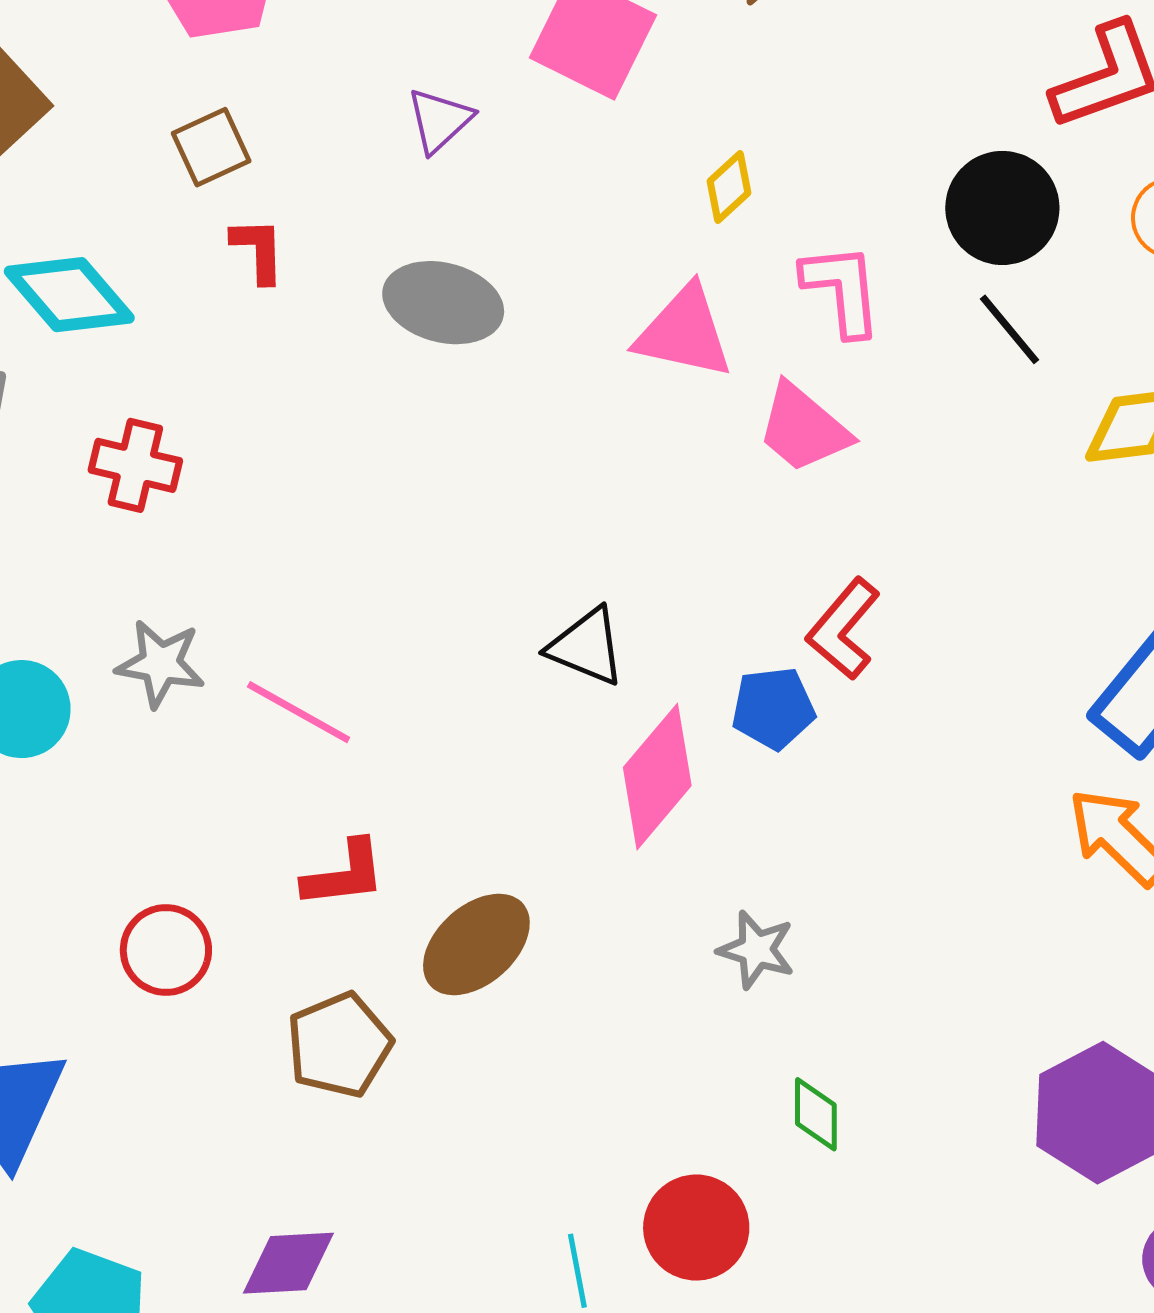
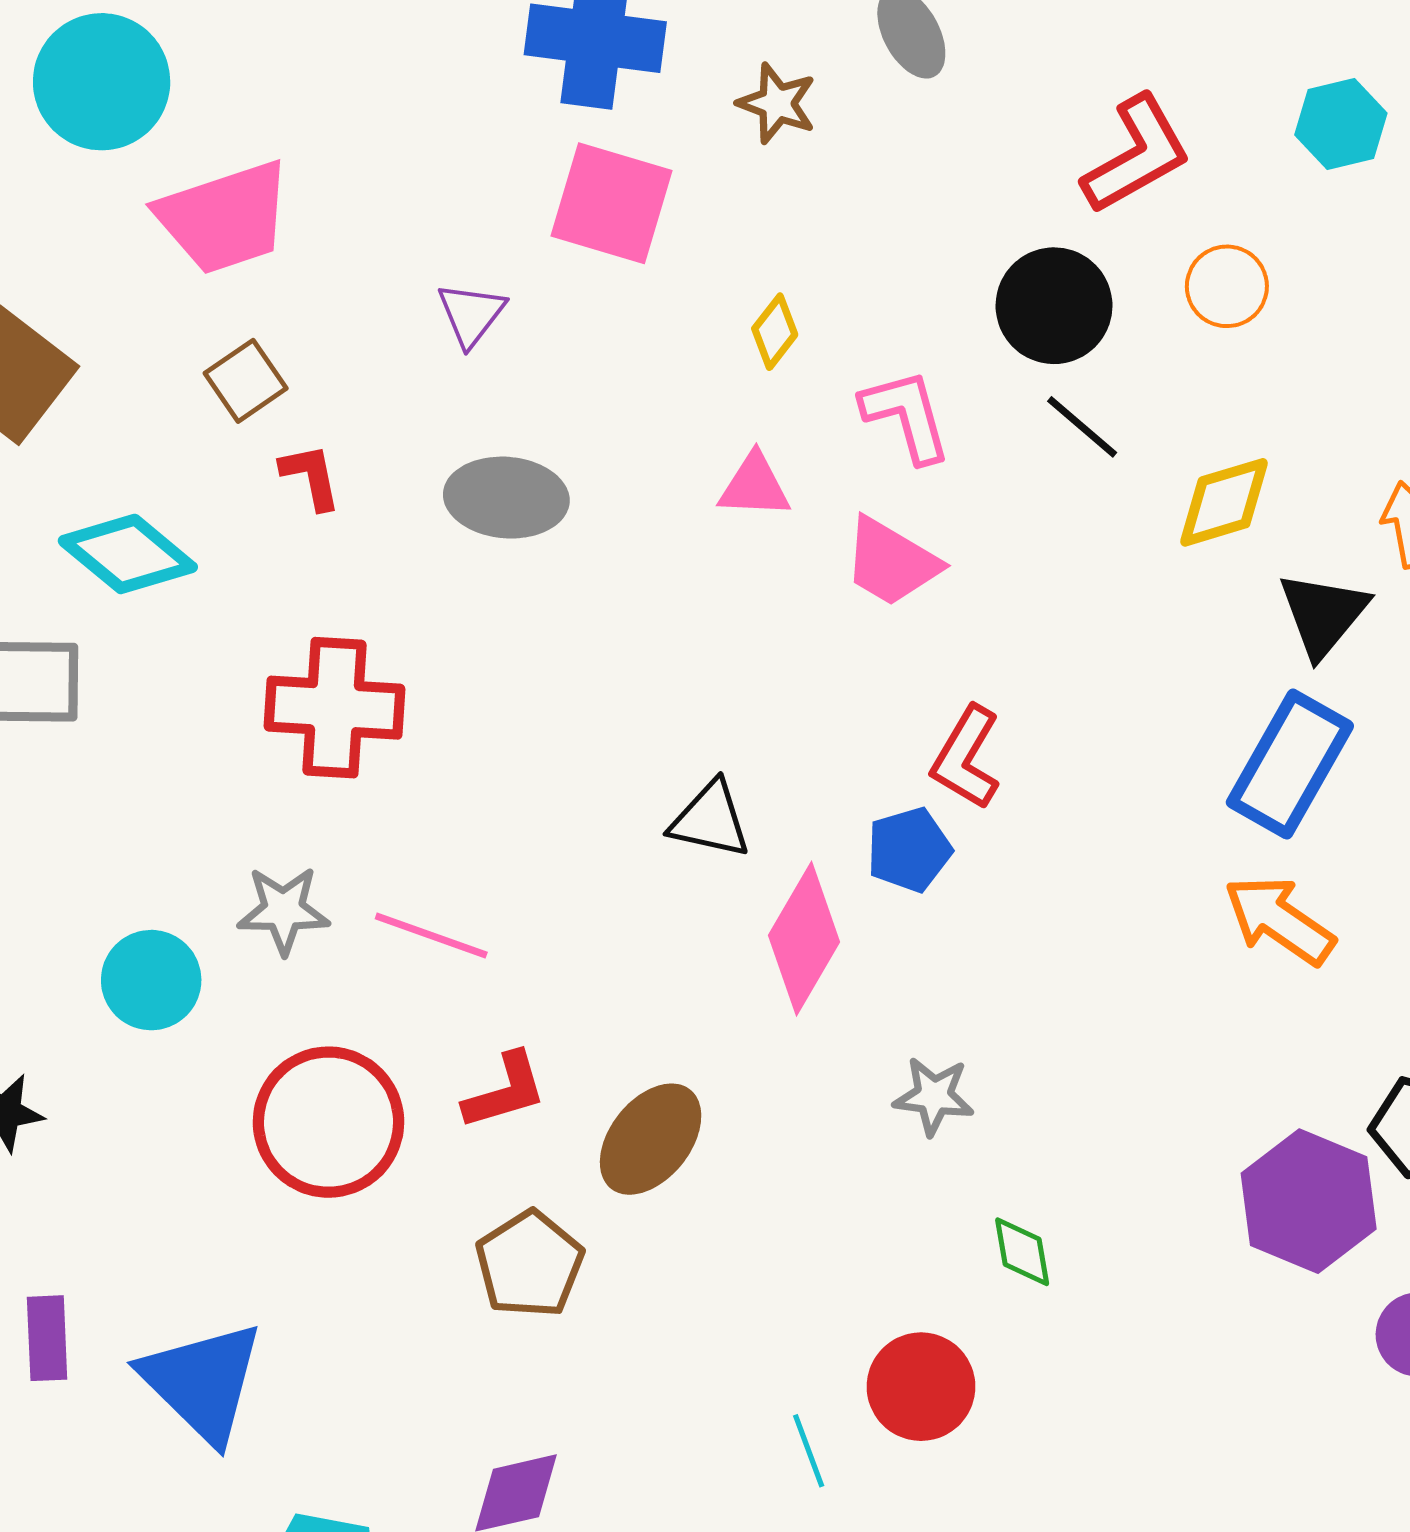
pink triangle: (684, 332) -> (754, 486), size x0.7
red cross: (135, 465) -> (335, 708), moved, size x1.5
red circle: (166, 950) -> (328, 1122), moved, size x1.6

